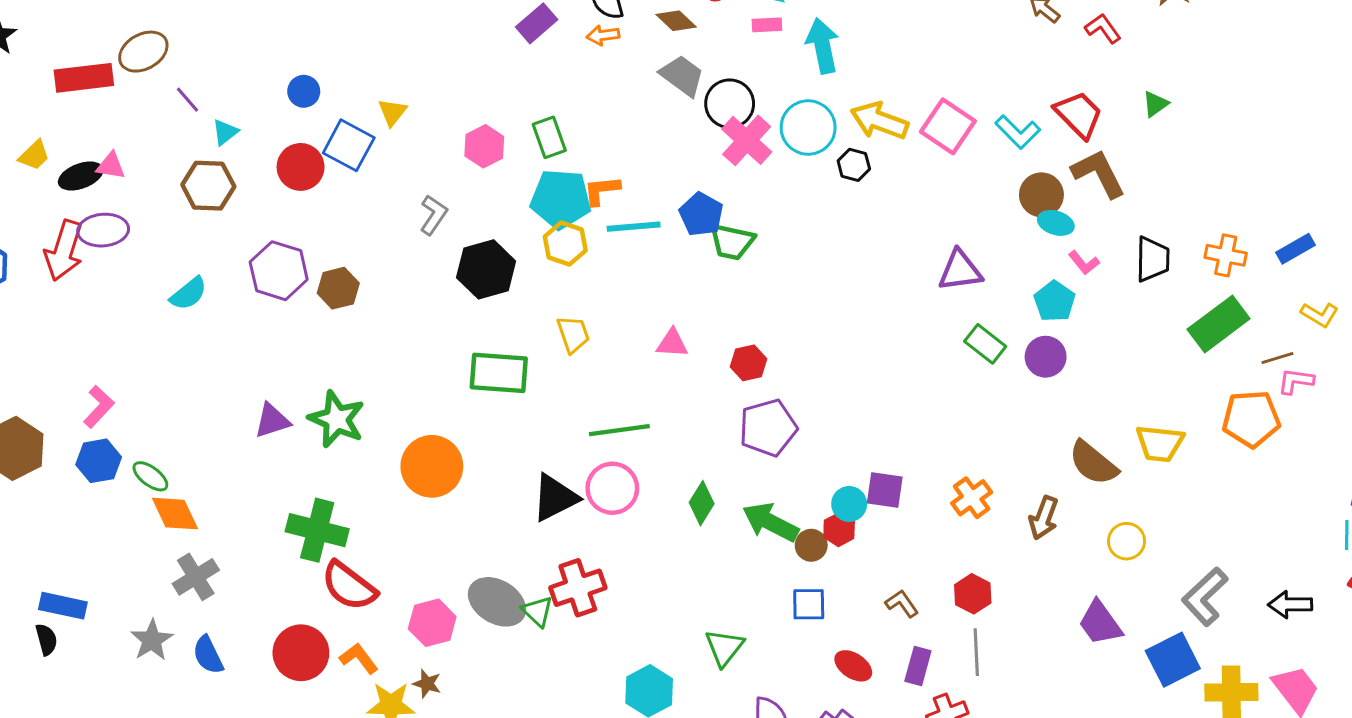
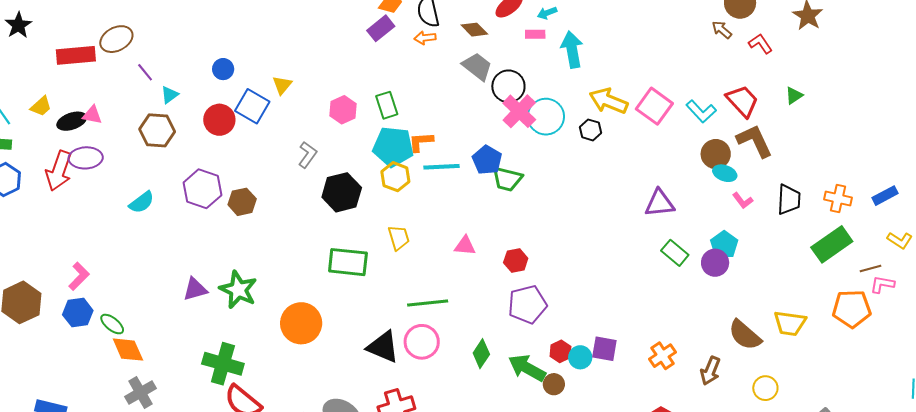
cyan circle: (808, 128) -> (546, 117), moved
cyan pentagon: (1055, 301) -> (724, 245), moved
black triangle: (555, 498) -> (383, 347), turned 48
red hexagon: (839, 529) -> (560, 351), moved

